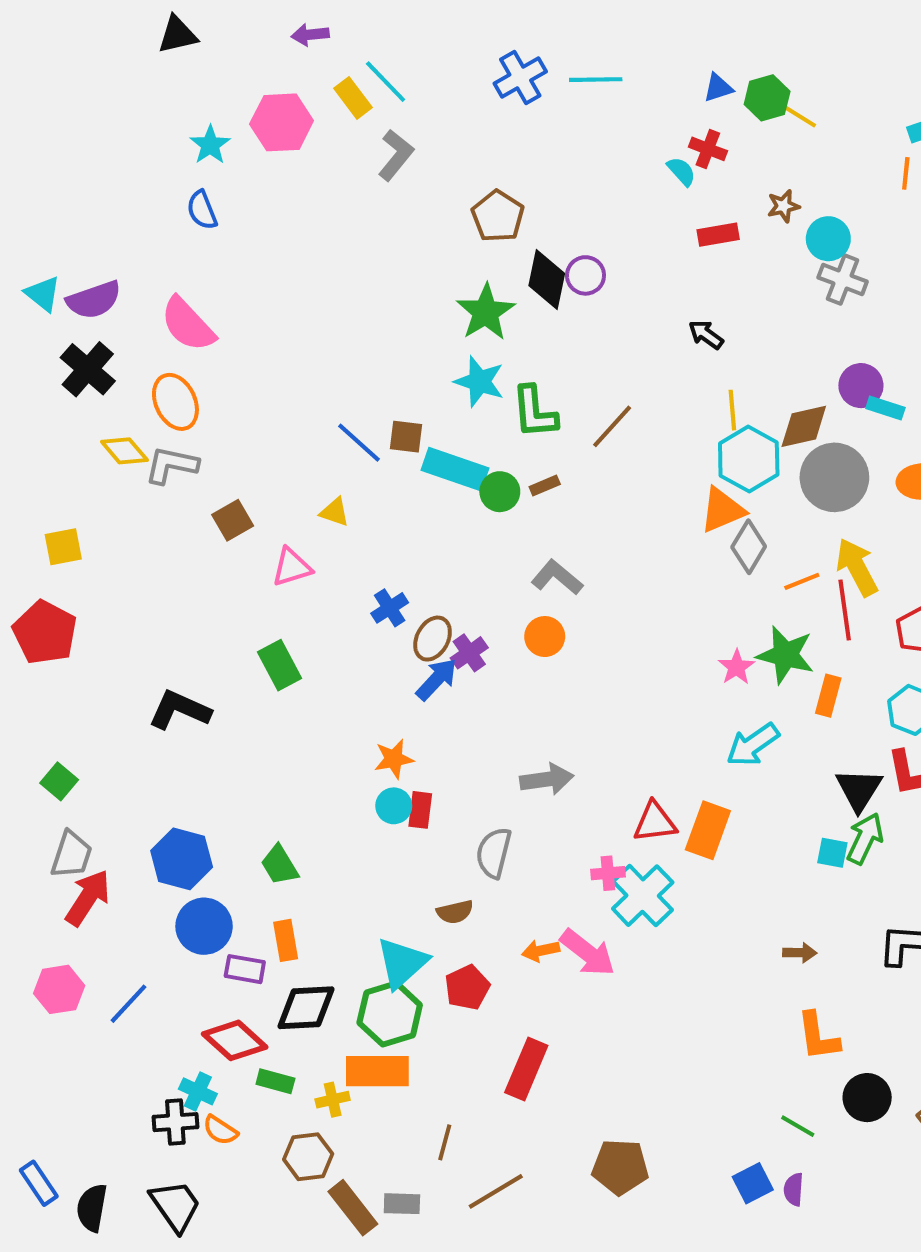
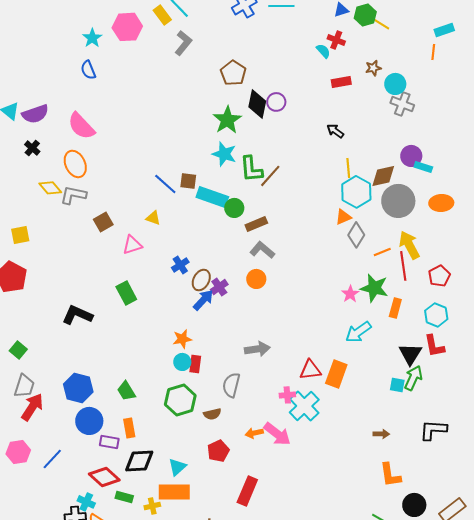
black cross: (88, 369) -> (32, 148), size x0.6
brown line: (612, 426) -> (270, 176), moved
brown rectangle: (545, 486) -> (256, 224), moved, size x1.5
orange triangle: (722, 510) -> (343, 217), size x0.7
cyan triangle: (402, 963) -> (177, 467), moved, size x0.7
green hexagon: (390, 1014) -> (180, 400), moved

